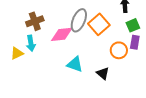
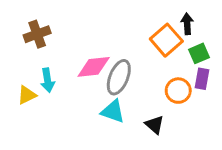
gray ellipse: (79, 20) -> (119, 77), moved
brown cross: (35, 21) -> (37, 34), moved
orange square: (99, 24) -> (166, 40), moved

